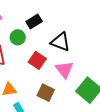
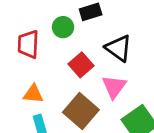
brown square: (46, 93) -> (81, 111), size x1.4

